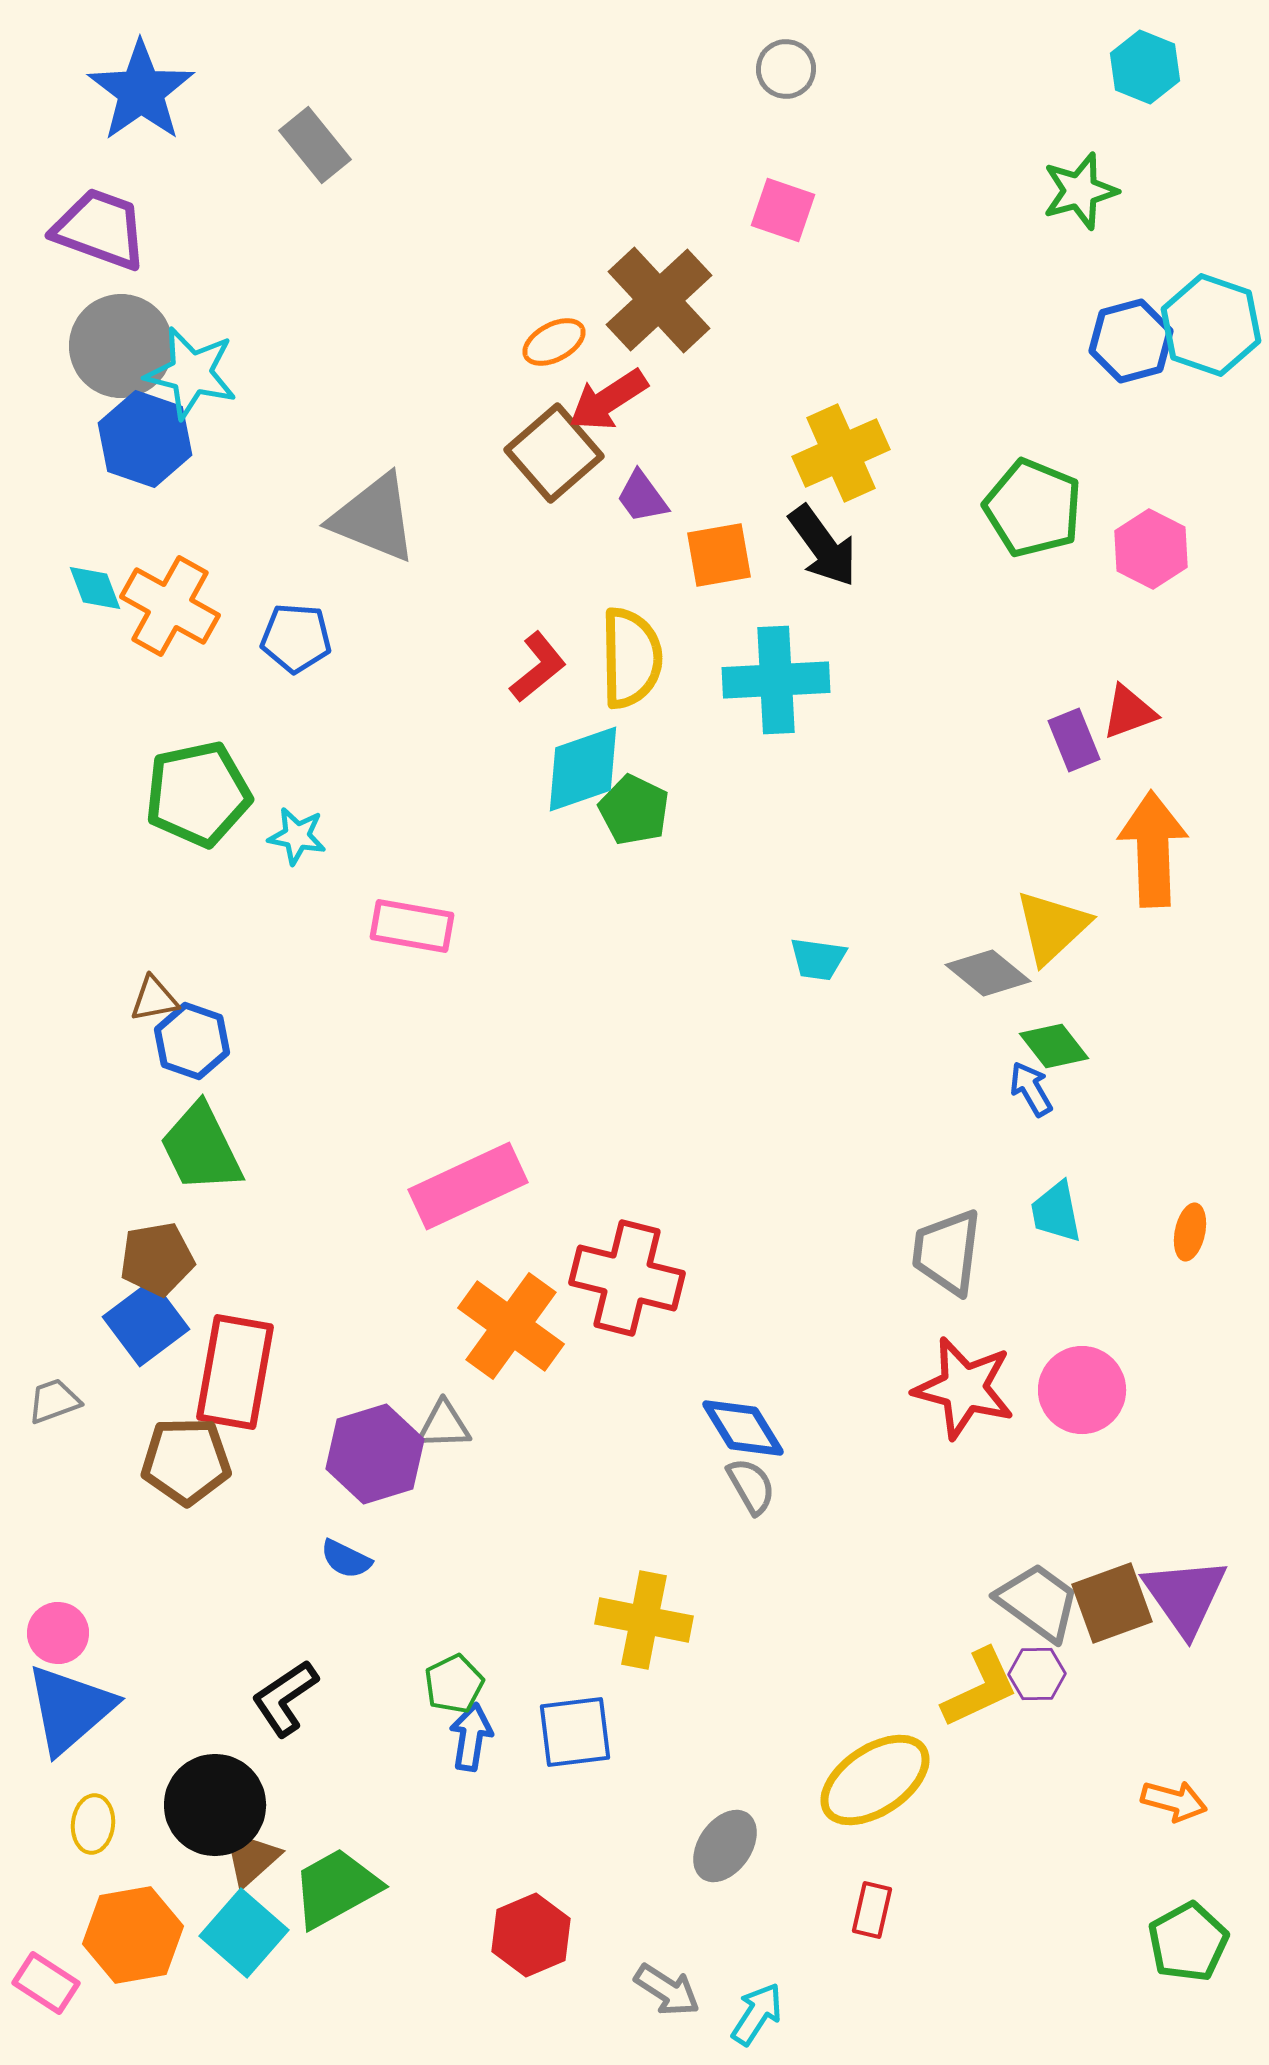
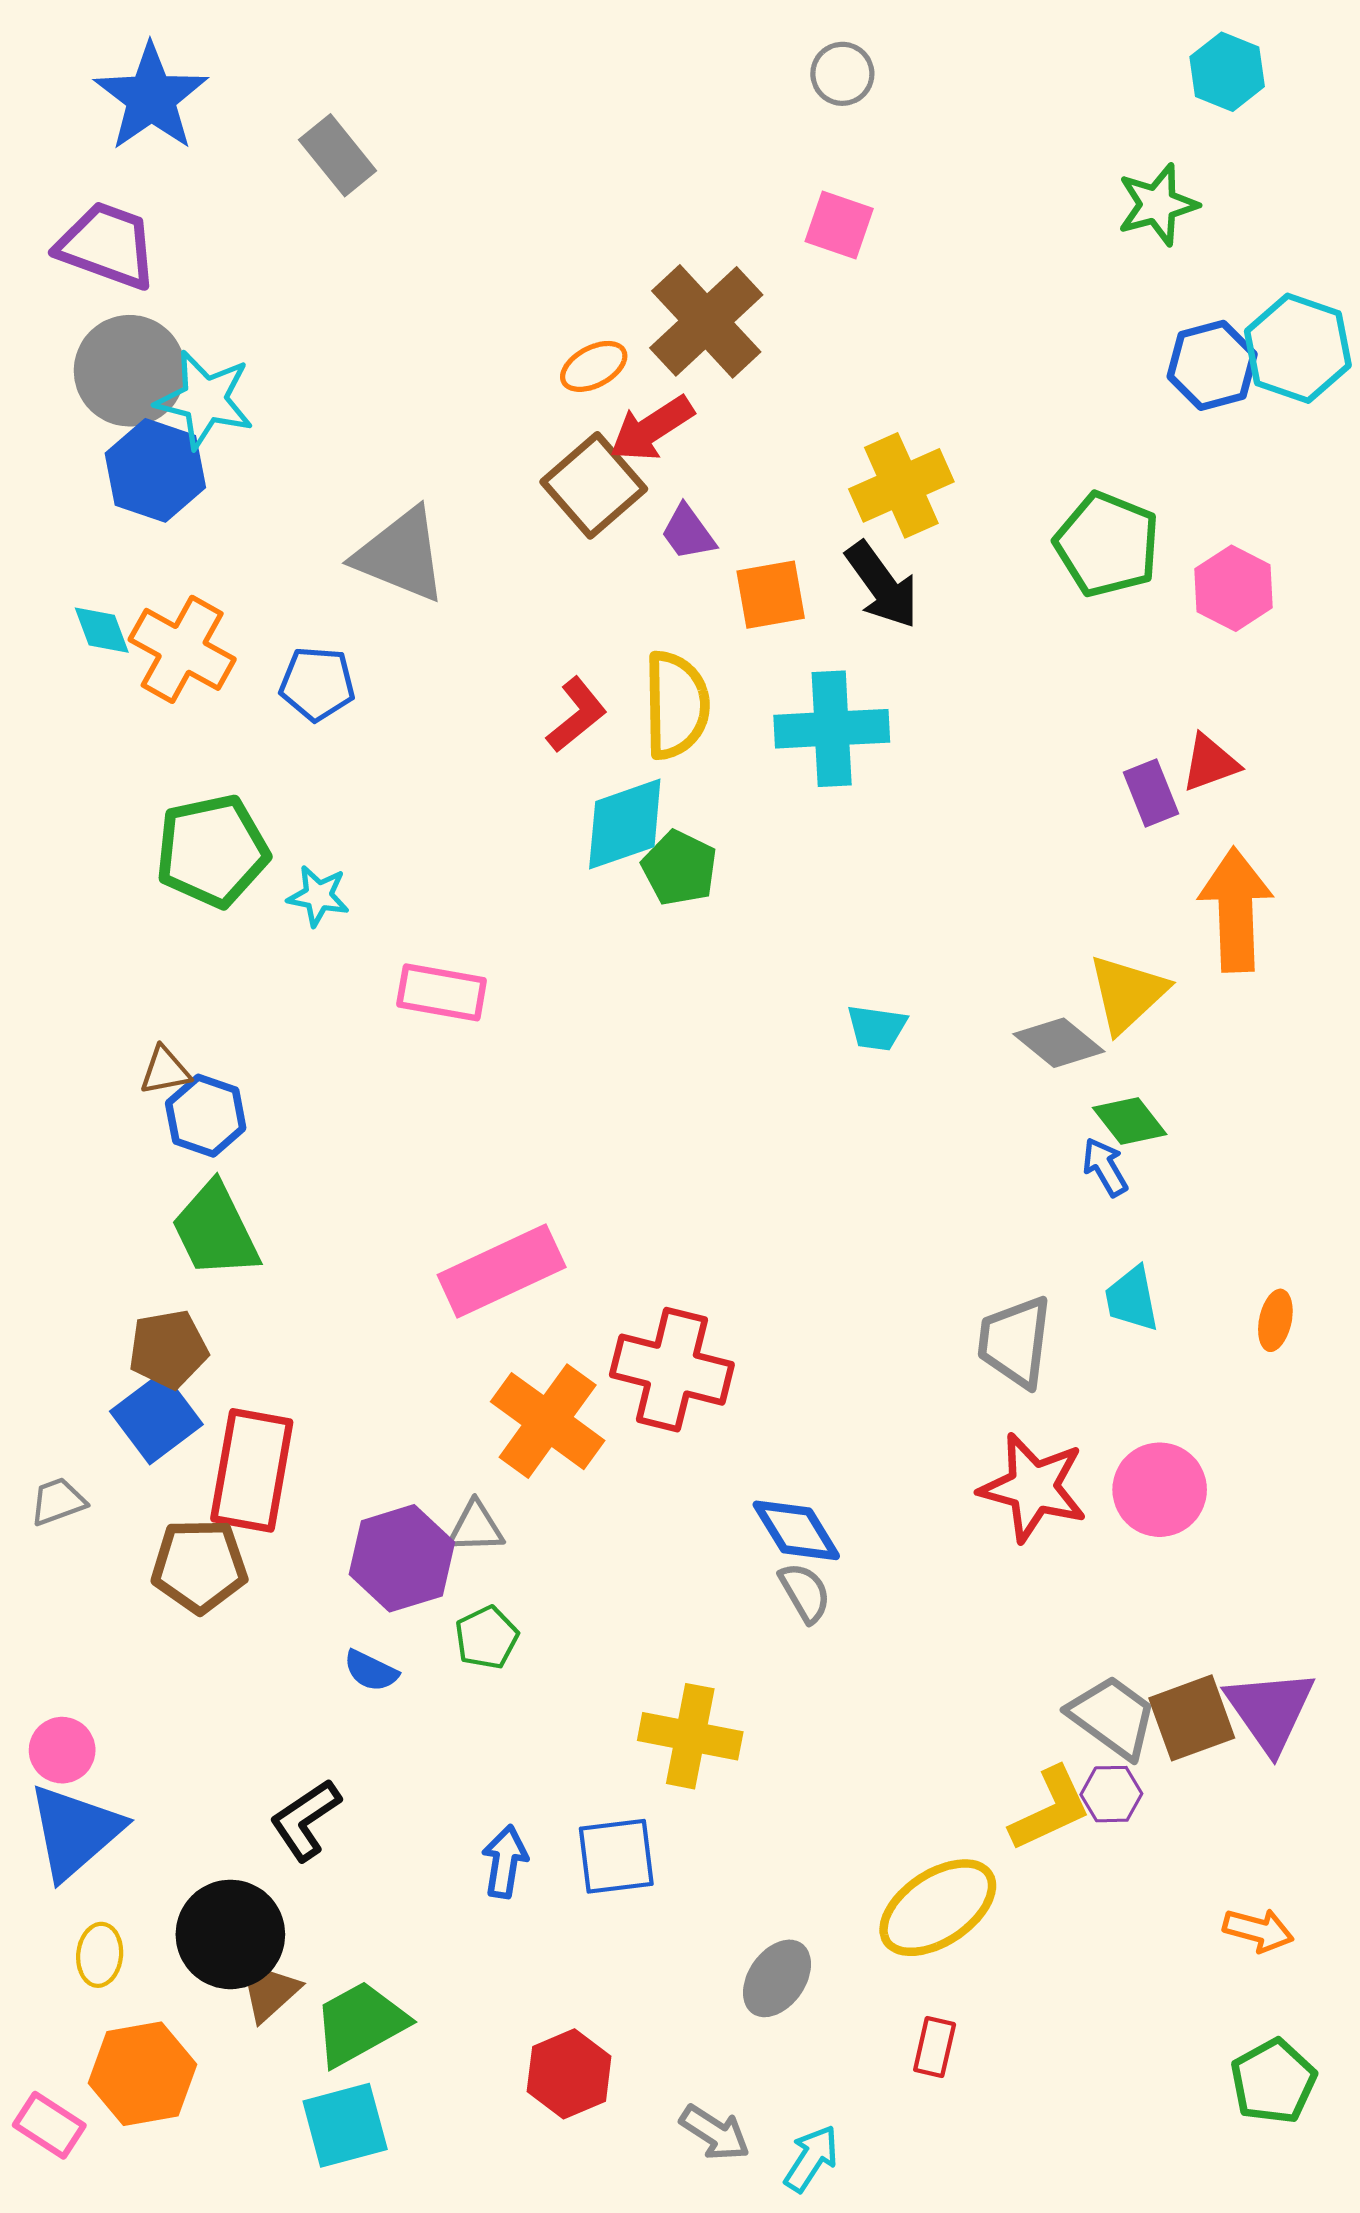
green pentagon: (454, 1684) -> (487, 1638), moved
cyan square: (244, 1933) -> (345, 2125), moved, turned 34

